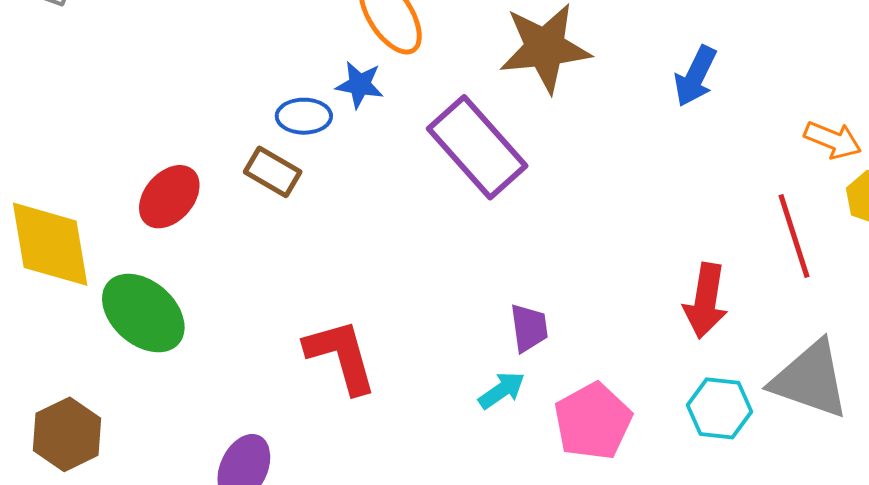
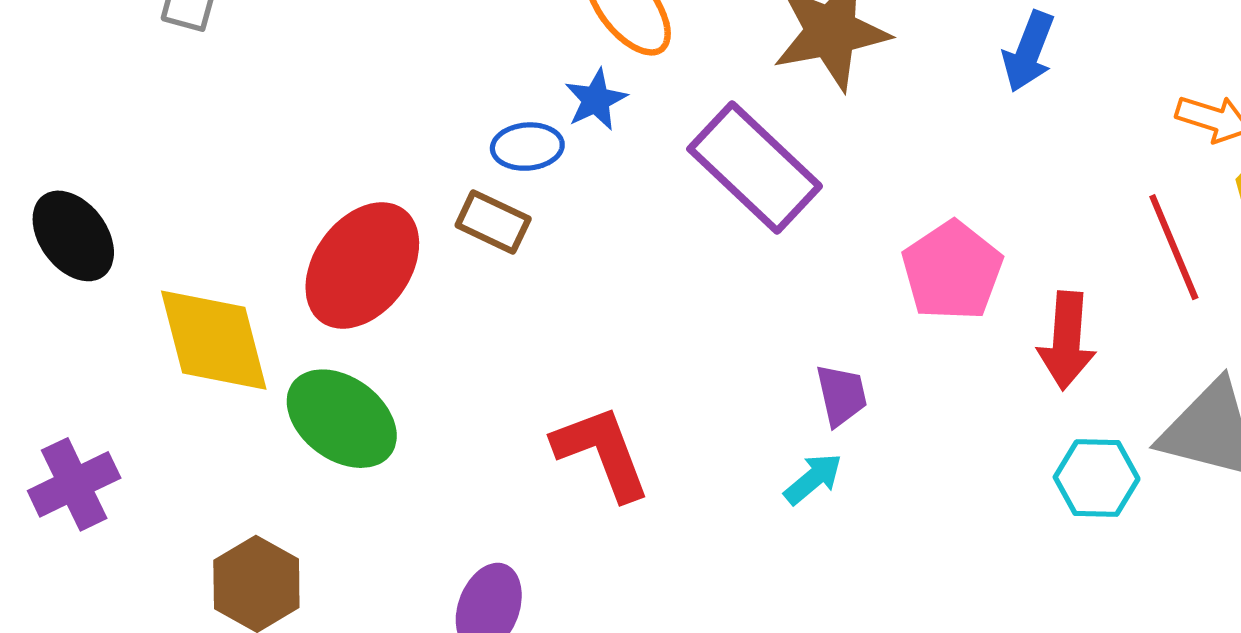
blue star: (360, 85) -> (596, 100), turned -30
red ellipse: (169, 197) -> (362, 265), size x1.5
pink pentagon: (593, 421) -> (952, 271), moved

